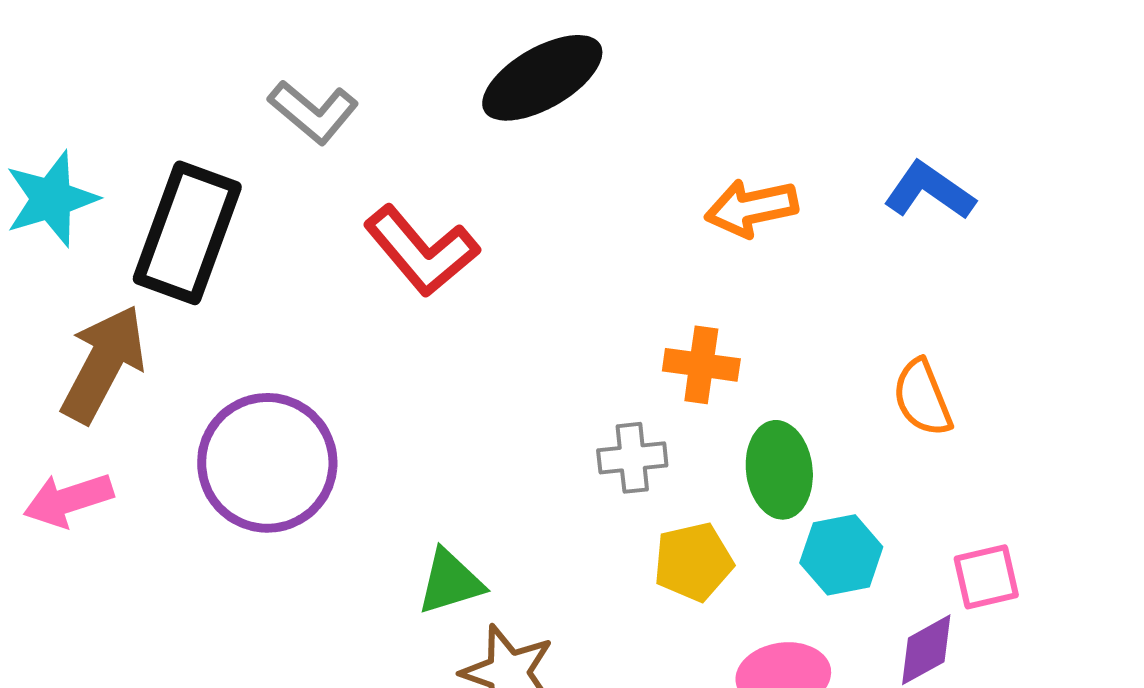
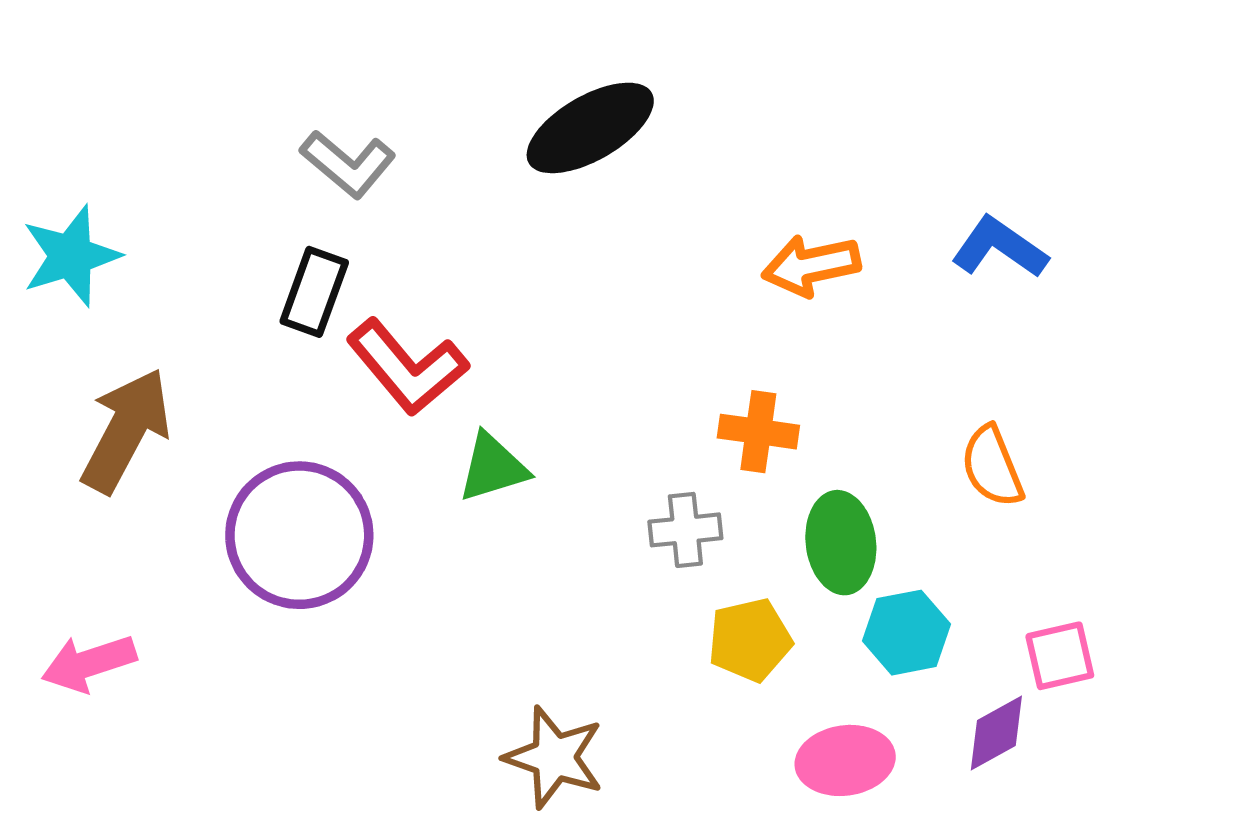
black rectangle: (187, 233) -> (314, 292), moved, size x0.6
red L-shape: (421, 251) -> (407, 367), moved
pink arrow: (68, 500) -> (89, 663), moved
green triangle: (450, 582) -> (493, 468), moved

